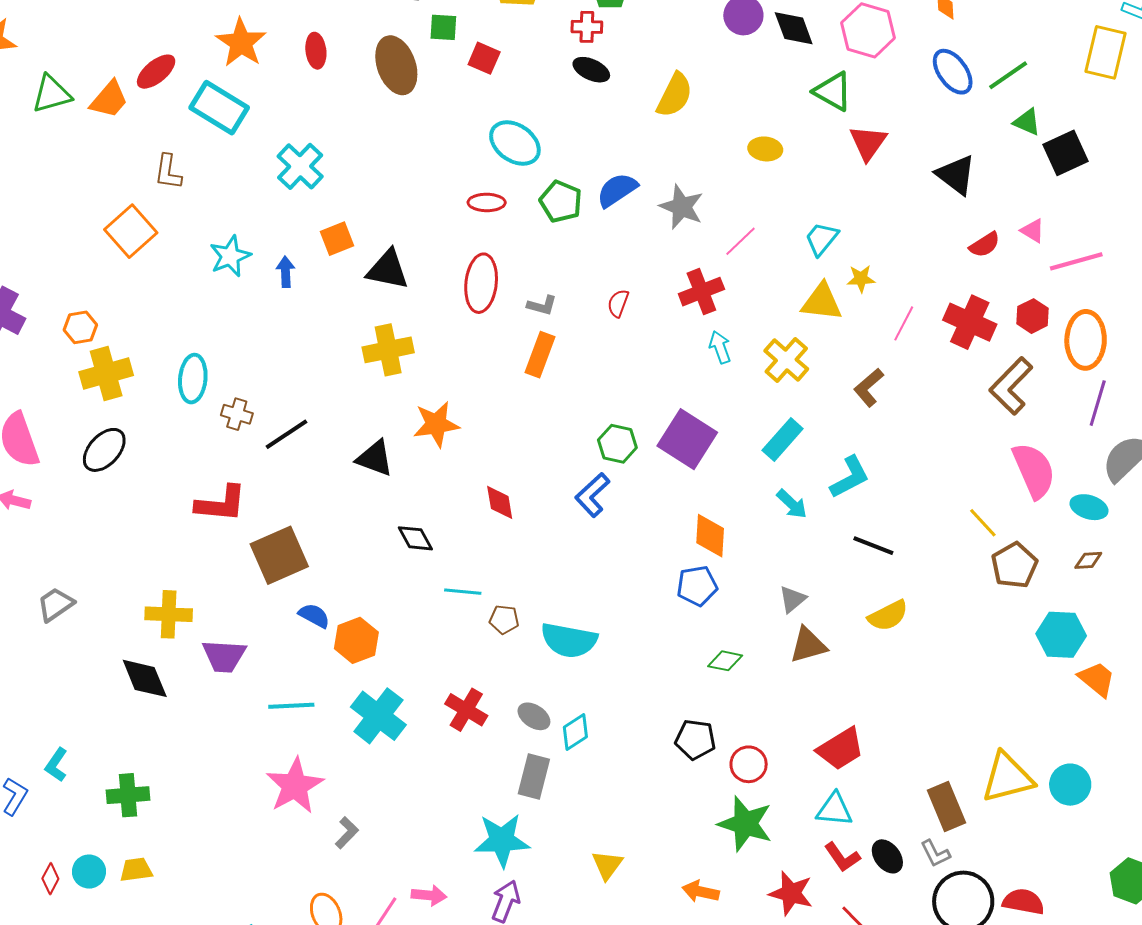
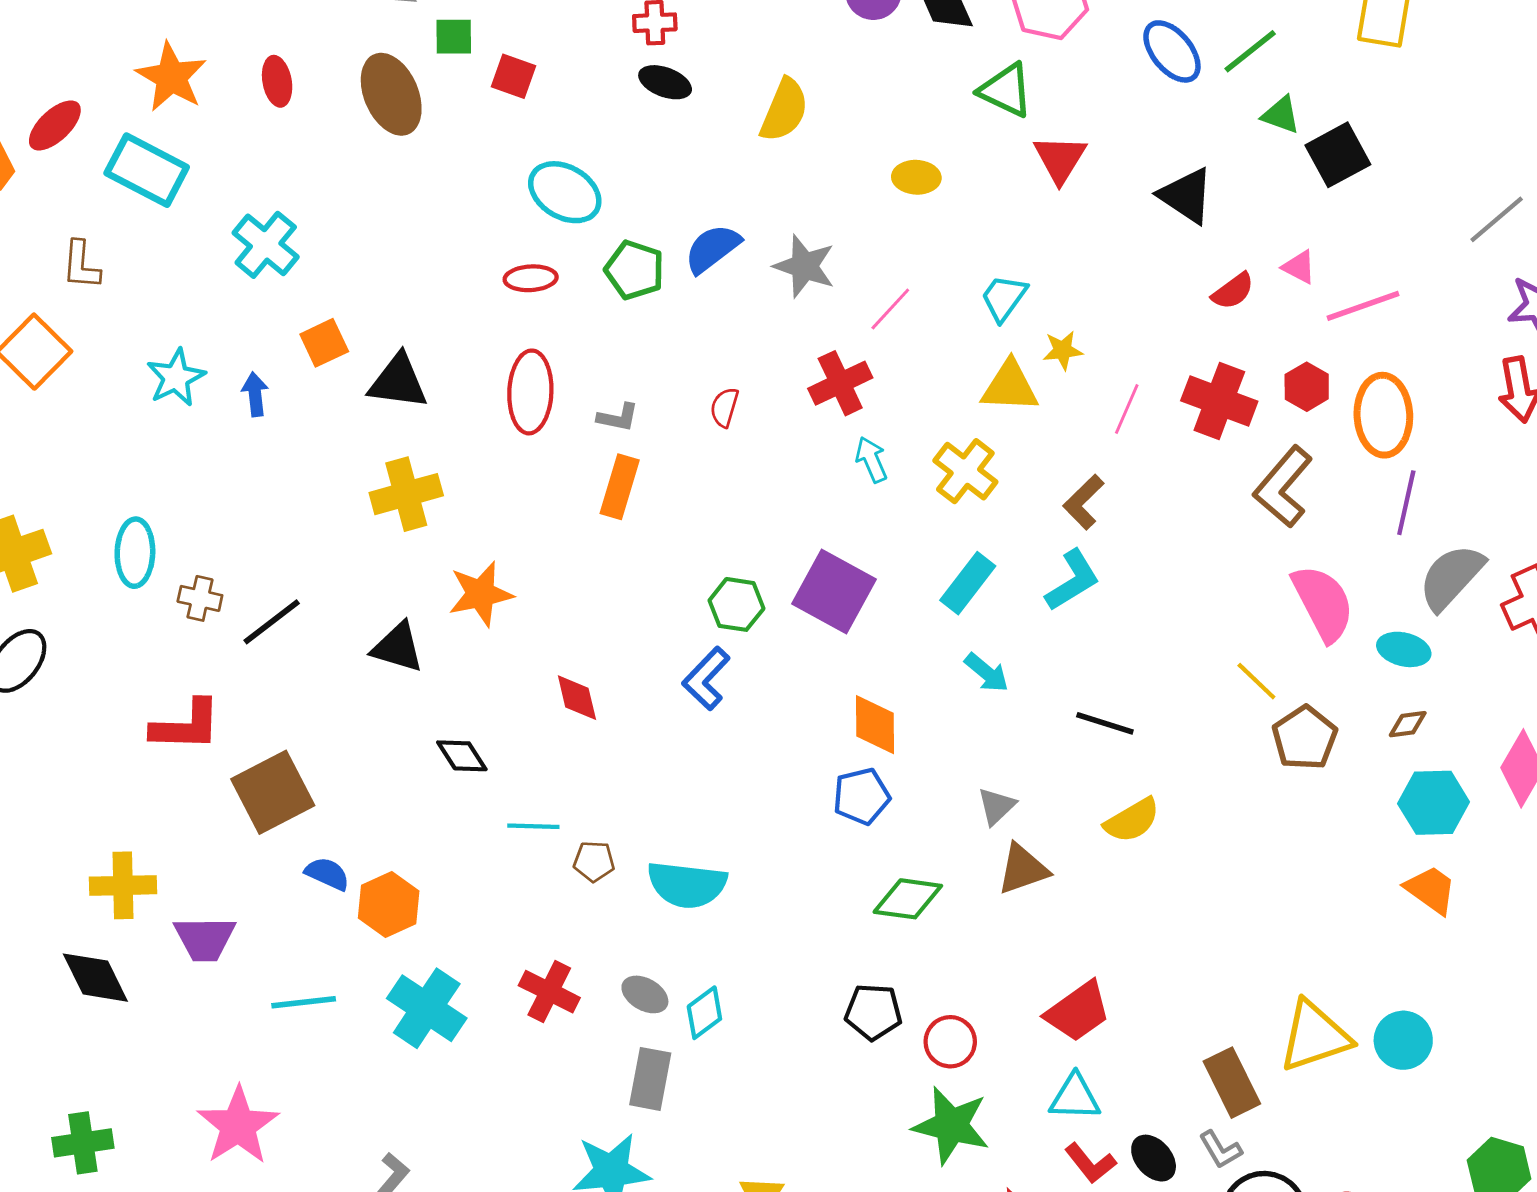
cyan L-shape: (850, 477) -> (1072, 580), moved
cyan hexagon: (1061, 635) -> (1434, 803), moved
green diamond: (725, 661) -> (908, 899), size x1.4
pink star: (295, 786) -> (238, 1126), moved

